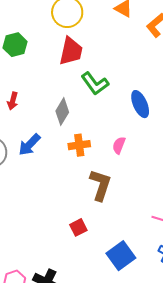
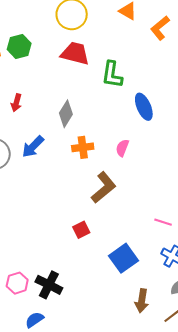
red trapezoid: (71, 51) -> (75, 53), turned -88
green L-shape: (95, 84) -> (112, 75), moved, turned 44
brown L-shape: (100, 185) -> (104, 187), turned 32

